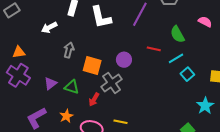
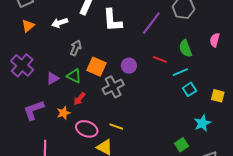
pink semicircle: (205, 22) -> (215, 40), turned -112
orange triangle: (19, 52) -> (28, 26), moved, turned -40
green triangle: (72, 87) -> (74, 76), moved
red arrow: (94, 99) -> (79, 99), moved

